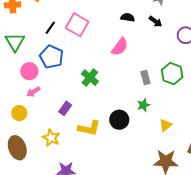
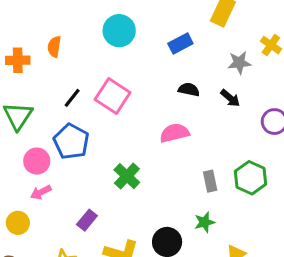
pink semicircle: (120, 47) -> (174, 133), turned -144

